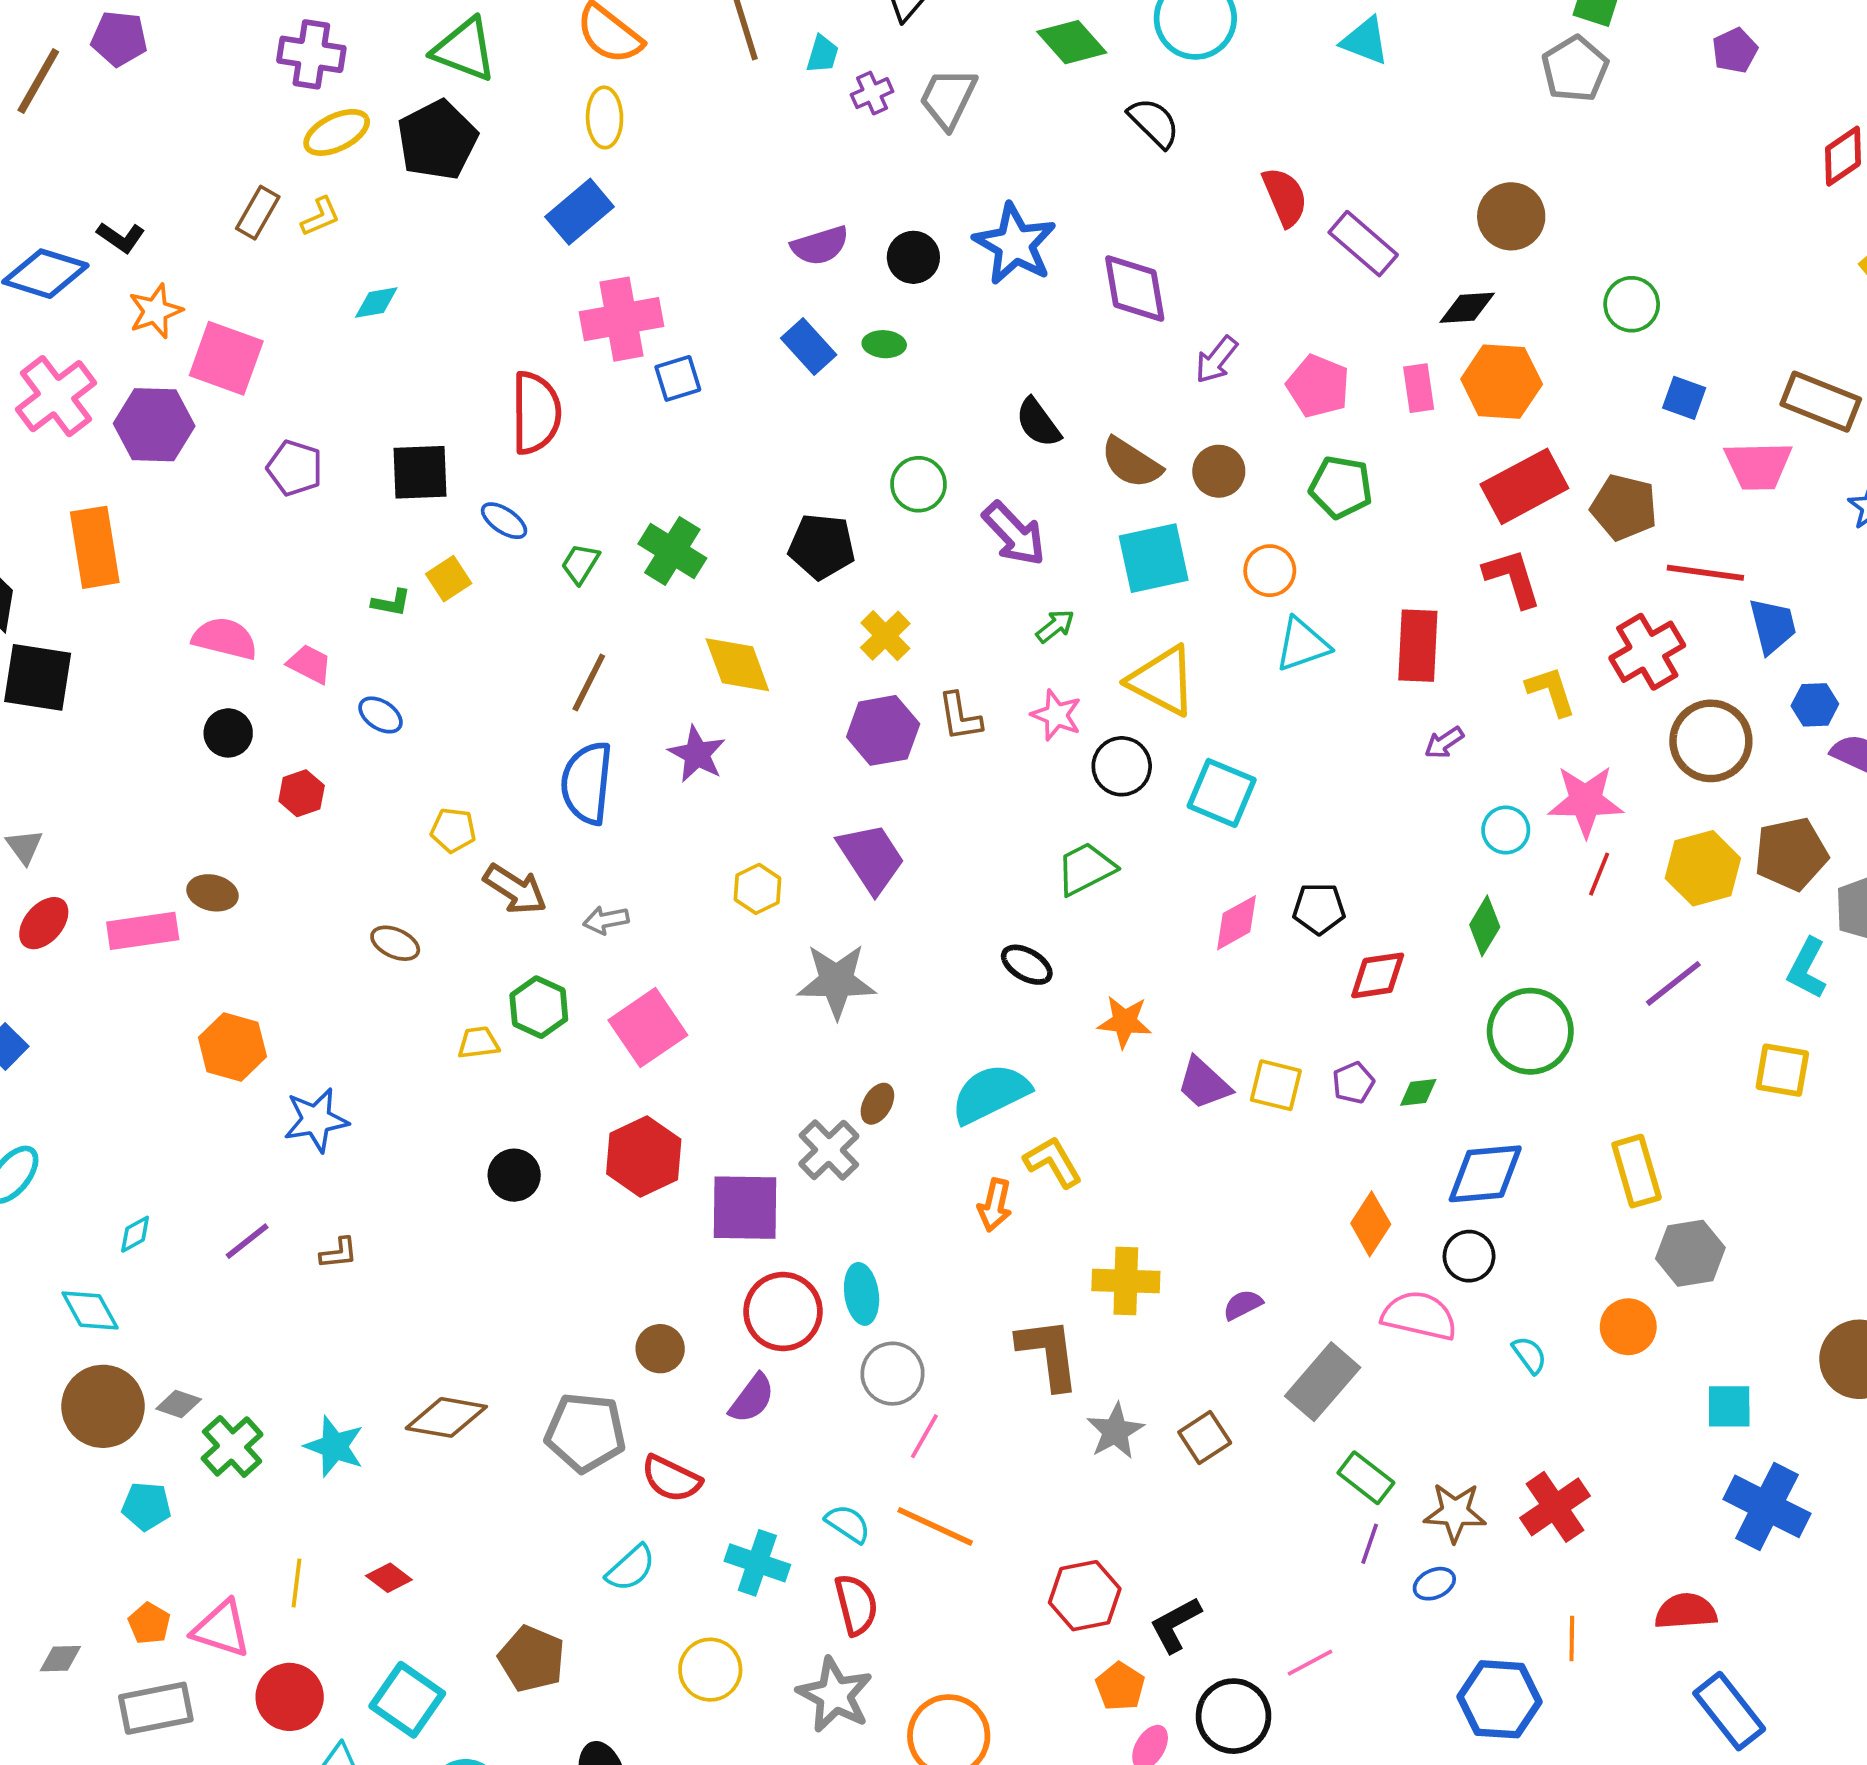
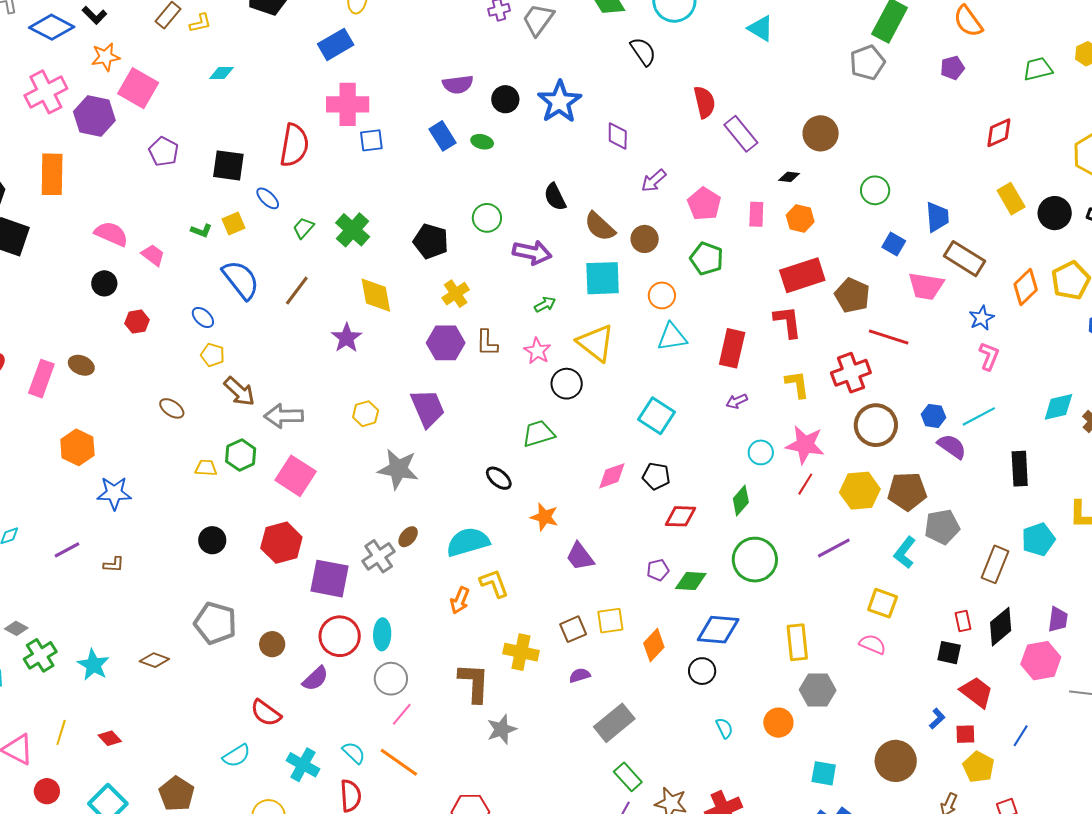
purple diamond: (1135, 288) -> (618, 136), size x0.7
black diamond: (1467, 308) -> (789, 177), size x0.7
orange hexagon: (1502, 382) -> (800, 219), size x0.7
purple arrow: (1014, 534) -> (532, 253), turned -45
blue trapezoid: (1773, 626) -> (937, 217), moved
blue ellipse: (380, 715) -> (203, 317), moved
blue semicircle: (587, 783) -> (241, 280), moved, turned 126
cyan square: (1222, 793) -> (656, 416), moved
gray arrow: (606, 920) -> (284, 416), size x1.6
pink rectangle: (143, 931) -> (41, 379), turned -72
pink square: (648, 1028) -> (296, 476), turned -33
yellow square: (1276, 1085) -> (610, 621), moved, turned -32
green diamond: (1418, 1092) -> (691, 581), size x1.5
pink semicircle: (1419, 1316) -> (873, 644), moved, size x0.7
brown diamond: (446, 1417) -> (154, 660), size x0.7
gray pentagon: (585, 1432) -> (215, 623), moved
brown square: (1205, 1438) -> (573, 629), moved
red circle: (290, 1697) -> (47, 791), size x0.7

